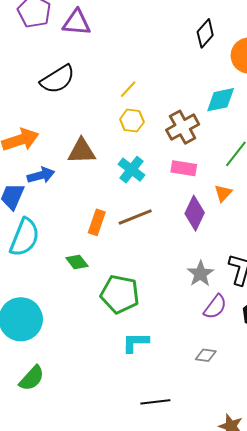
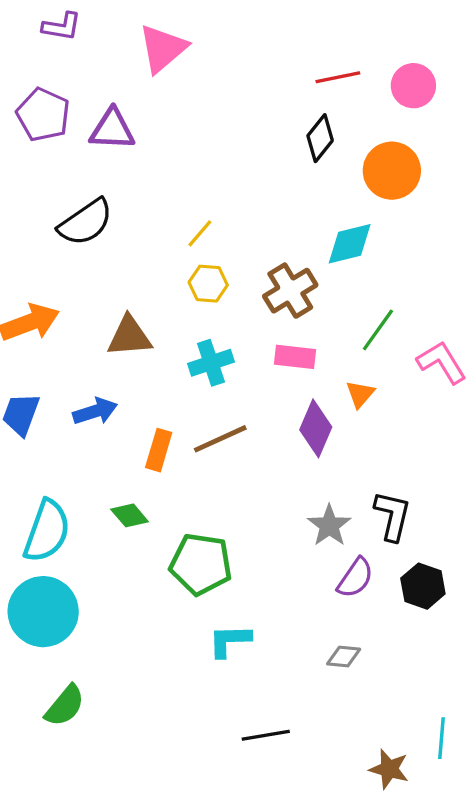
cyan cross: (131, 170) -> (211, 363), turned 36
blue arrow: (41, 175) -> (95, 411), moved
cyan semicircle: (25, 237) -> (47, 531), moved

